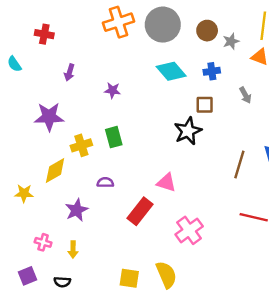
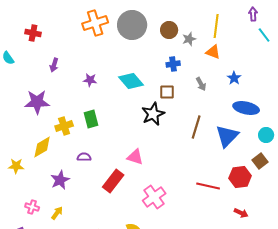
cyan diamond: (171, 71) -> (131, 81), moved
brown line: (239, 165) -> (196, 127), moved
yellow arrow: (73, 250) -> (57, 213), turned -144

